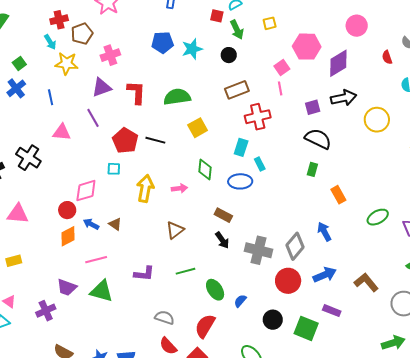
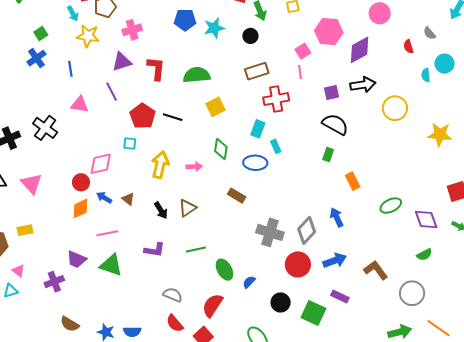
pink triangle: (18, 214) -> (31, 184), turned 40
black arrow: (222, 240) -> (161, 210), moved

